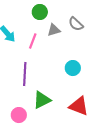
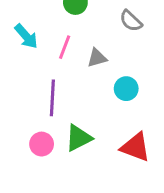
gray triangle: (54, 30) -> (97, 58), moved
pink circle: (19, 115) -> (42, 144), moved

